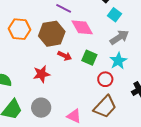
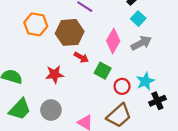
pink diamond: (82, 27) -> (113, 41), moved, turned 55
green square: (89, 58) -> (103, 71), moved
cyan star: (118, 61) -> (145, 81), moved

